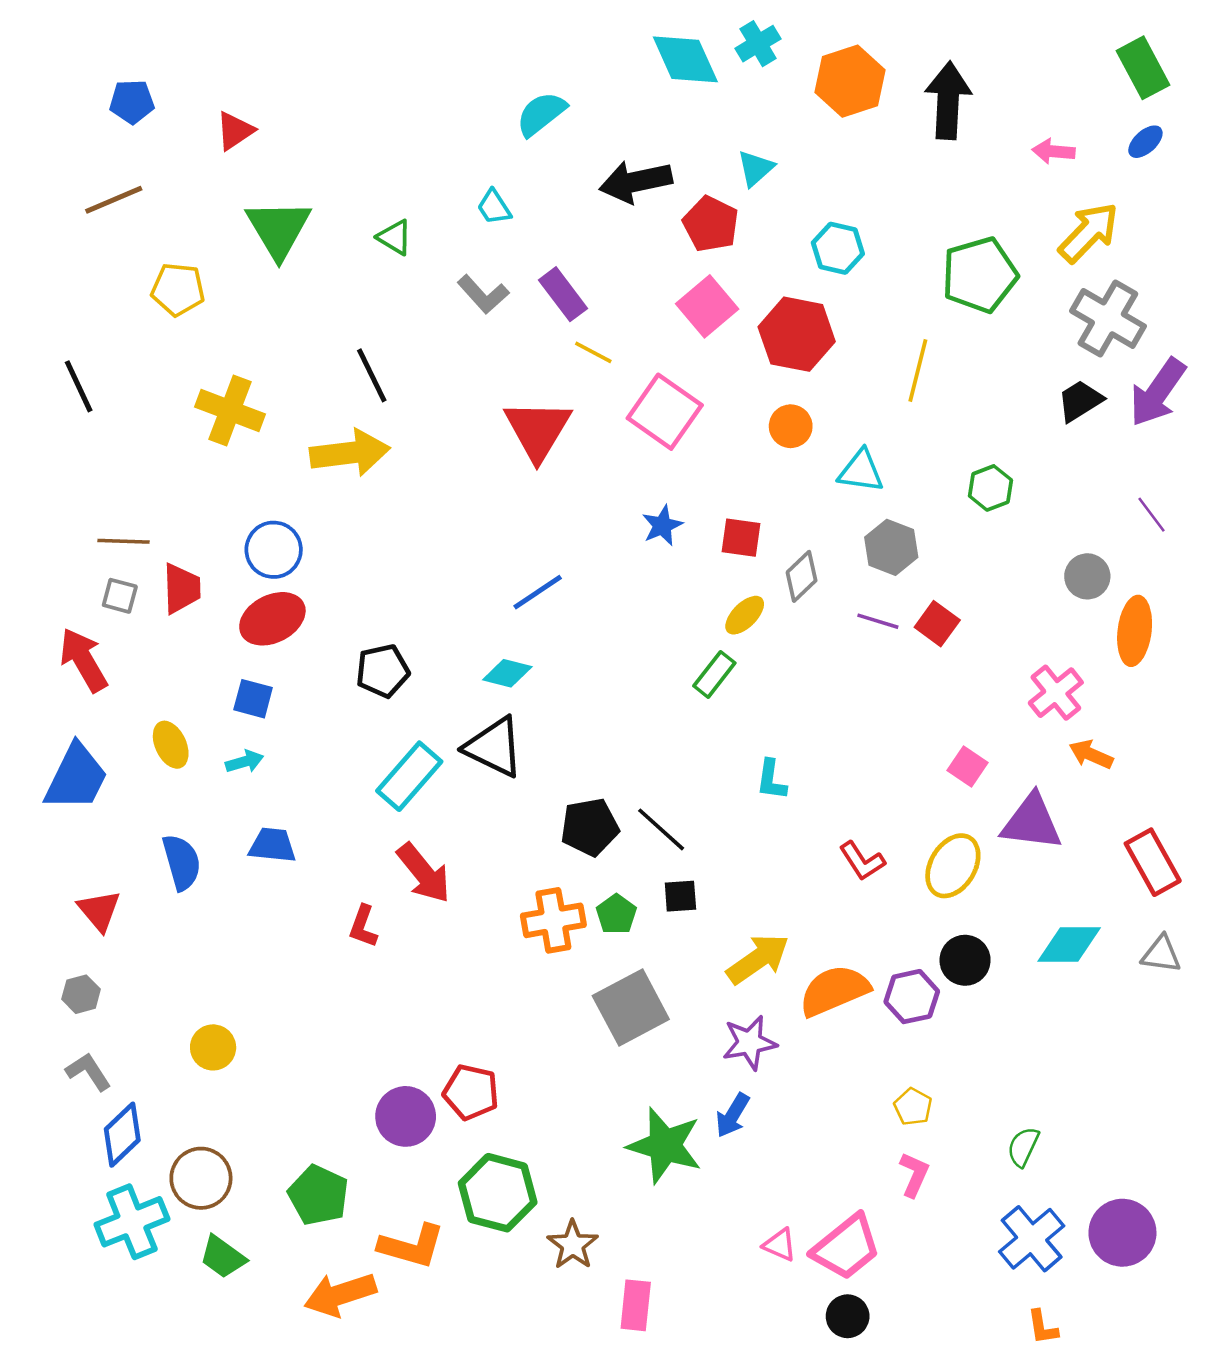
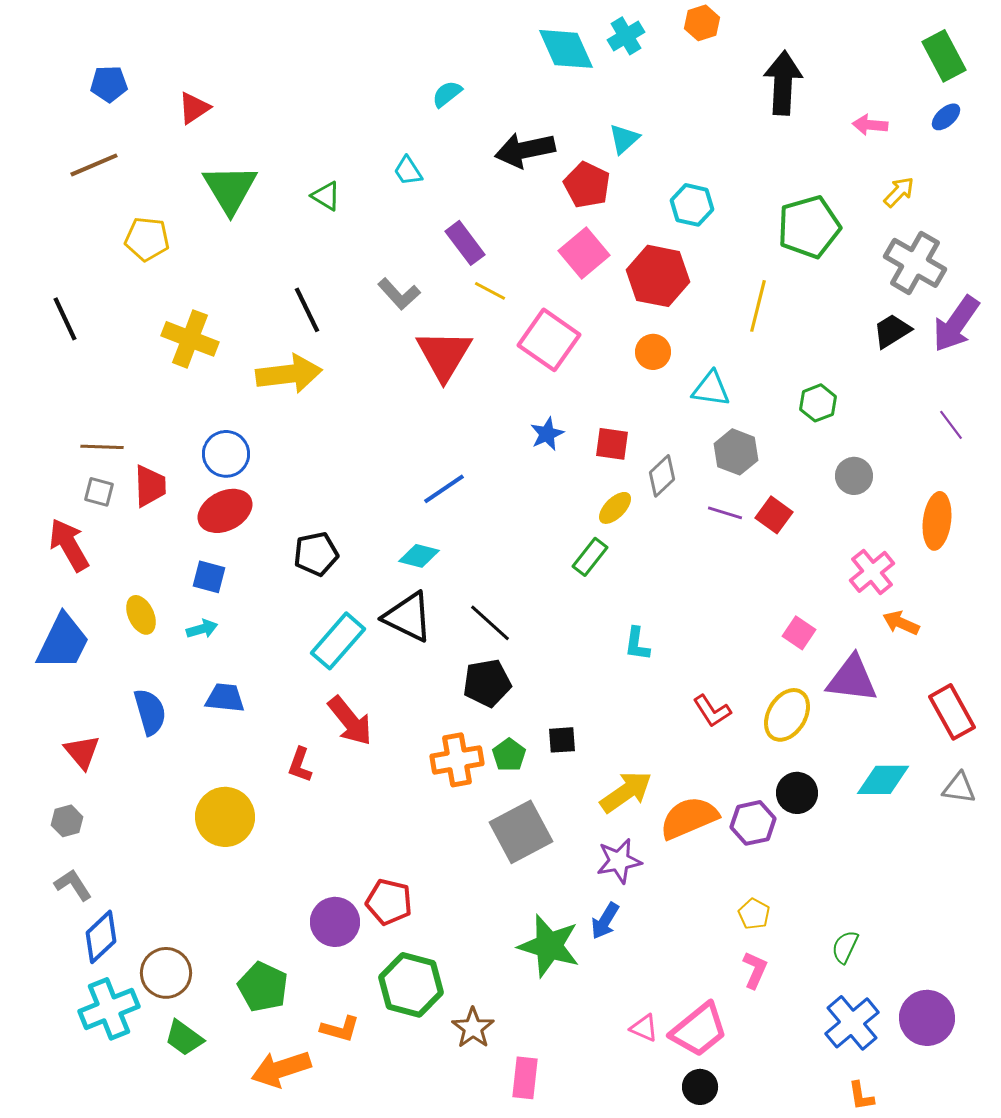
orange hexagon: (850, 81) -> (702, 23), moved, size x0.6
cyan semicircle: (541, 114) -> (447, 94), size x0.7
yellow arrow: (1089, 232) -> (899, 192), size x0.6
gray L-shape: (483, 294) -> (399, 294), moved
gray circle: (1087, 576) -> (854, 476), moved
black line: (661, 829) -> (490, 623), moved
yellow circle: (213, 1047) -> (225, 817), moved, size x1.6
orange L-shape: (412, 1246) -> (340, 1029), size x0.7

